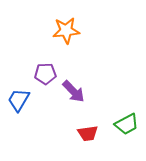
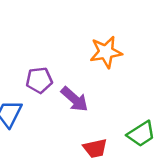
orange star: (66, 31) -> (106, 52), moved

